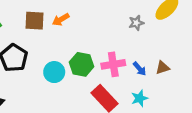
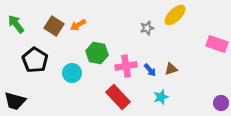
brown square: (35, 21) -> (54, 26), turned 30
green hexagon: (82, 64) -> (97, 53), moved
cyan star: (140, 98) -> (161, 97), moved

